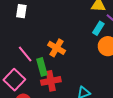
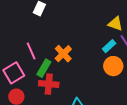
green rectangle: (42, 67) -> (44, 68), turned 30

